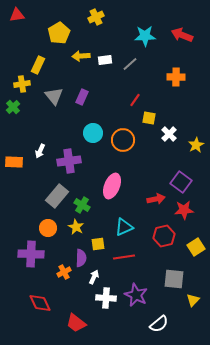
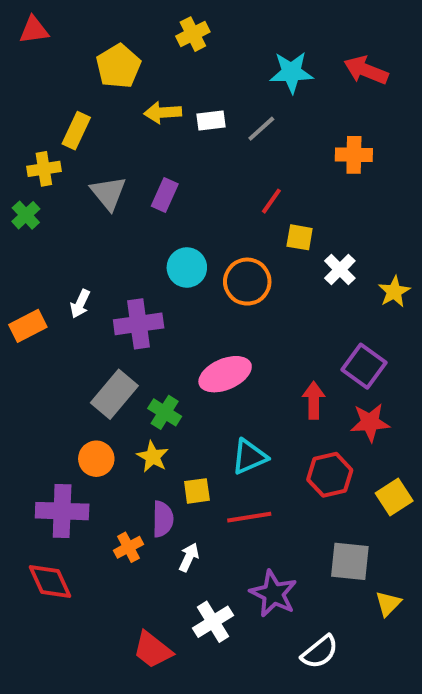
orange rectangle: (14, 162) -> (28, 326), turned -30
pink ellipse: (112, 186) -> (225, 374), turned 45
red arrow: (156, 199) -> (314, 400), turned -78
white cross: (106, 298) -> (213, 622), moved, turned -36
red diamond: (40, 303) -> (50, 581), moved

